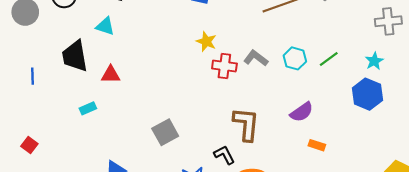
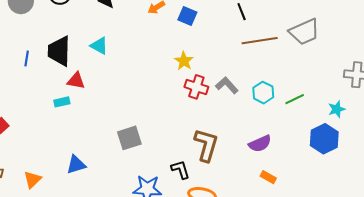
cyan triangle: (105, 26) -> (99, 46), moved
red triangle: (111, 75) -> (76, 81), moved
blue line: (32, 76) -> (27, 58), moved

